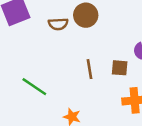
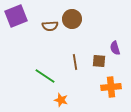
green line: (34, 87) -> (45, 76), moved

